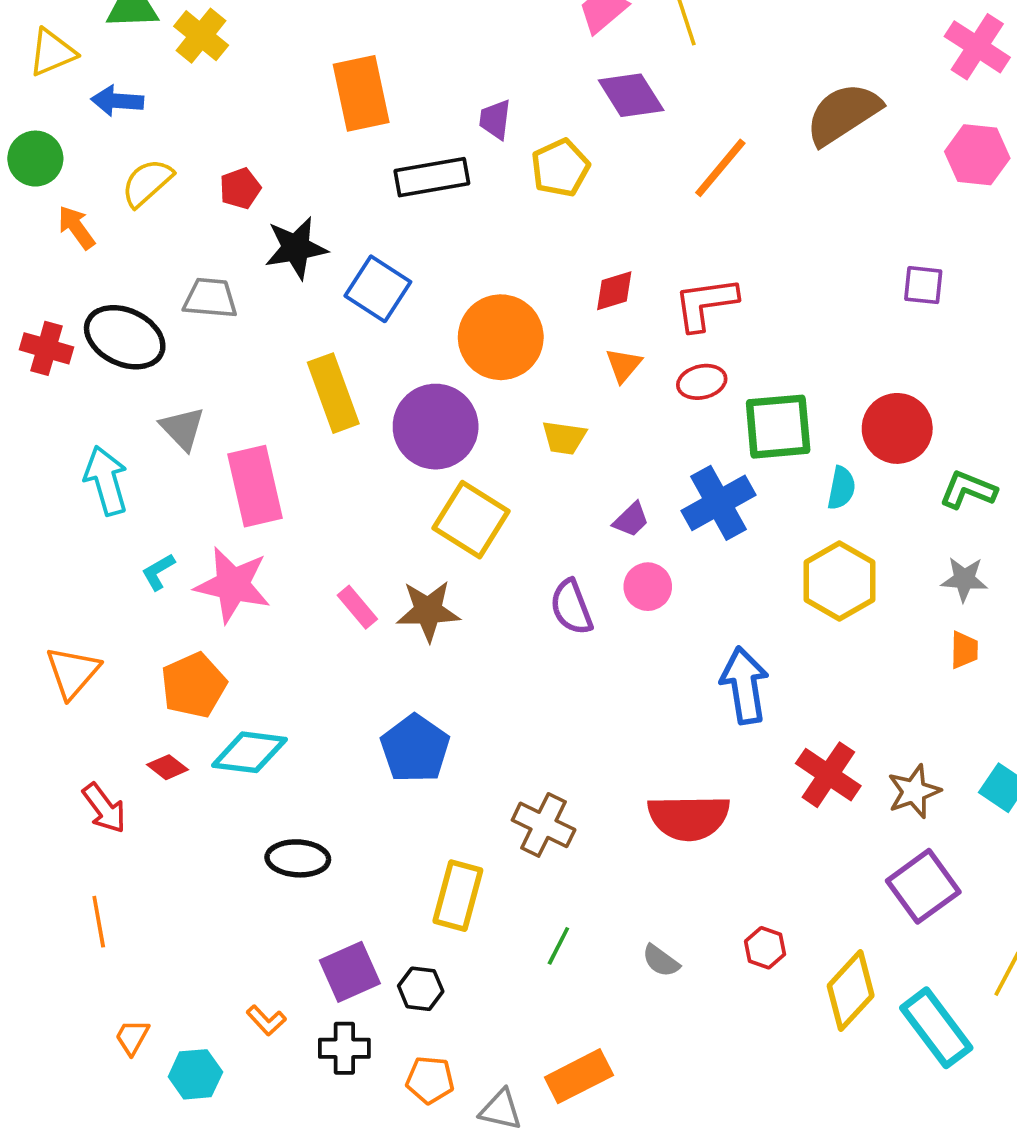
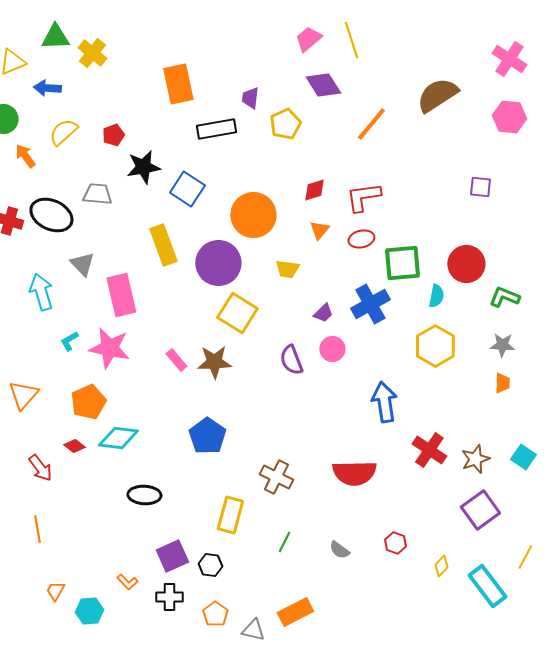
yellow diamond: (851, 991) -> (441, 566), size x0.5
orange pentagon: (430, 1080) -> (215, 614), turned 30

